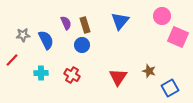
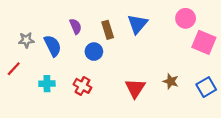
brown rectangle: (85, 25) -> (108, 30), moved
blue square: (170, 88) -> (206, 87), moved

